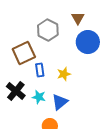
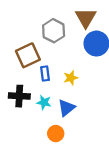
brown triangle: (78, 18) -> (86, 18), size x1.5
black cross: (16, 91) -> (19, 96), turned -36

